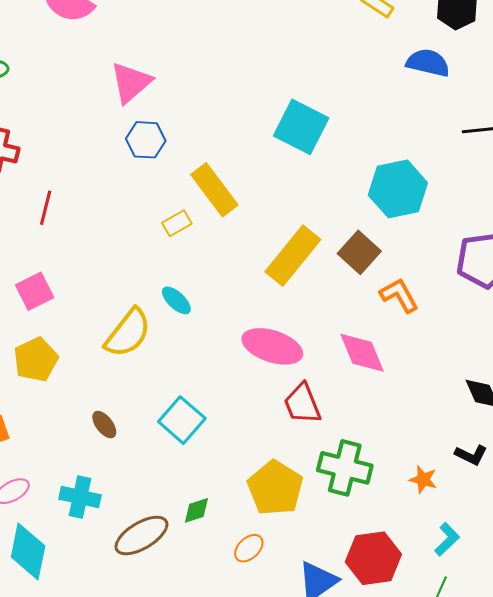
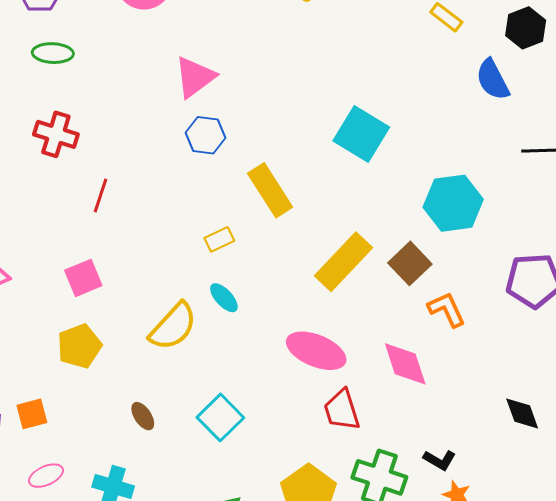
blue semicircle: (428, 63) -> (493, 80), turned -135
yellow rectangle: (177, 223) -> (219, 239), moved
black L-shape: (471, 455) -> (440, 460), moved

